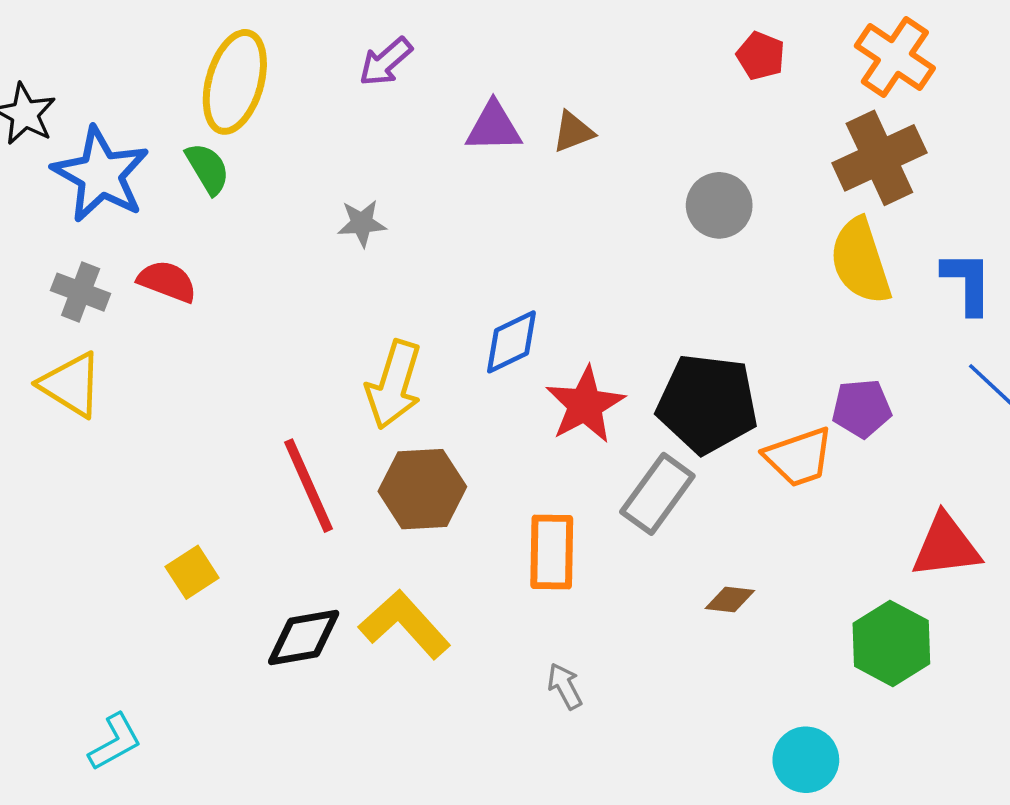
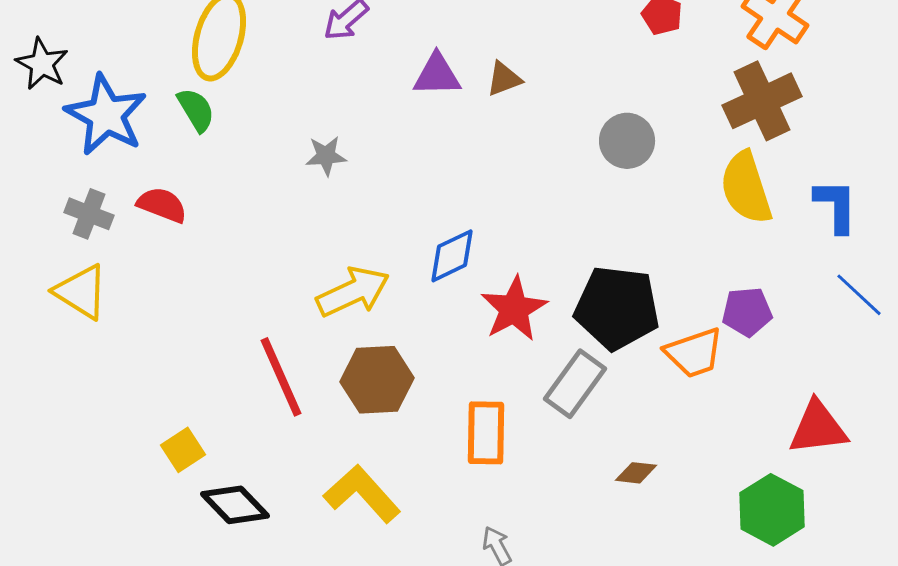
yellow arrow: (394, 385) -> (353, 292), turned -132
black diamond: (304, 637) -> (235, 505), moved, turned 56

